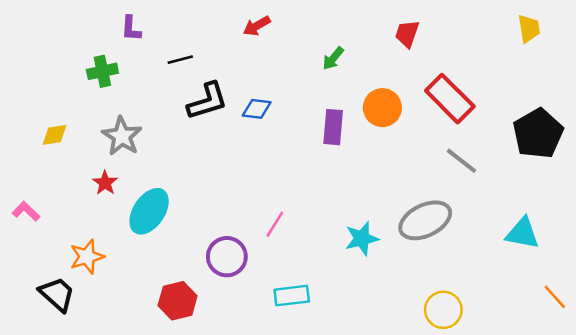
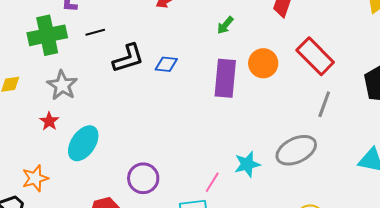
black line: (180, 60) -> (95, 32), moved
green cross: (102, 71) -> (47, 35), size x1.6
purple rectangle: (333, 127) -> (225, 78), size x1.4
gray line: (461, 161) -> (324, 104), turned 72
pink line: (275, 224) -> (212, 182), moved

